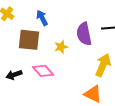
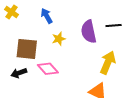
brown square: (29, 40) -> (27, 49), moved
yellow star: (61, 47) -> (59, 39), moved

